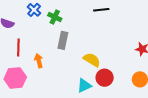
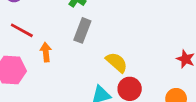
red line: (18, 47) -> (22, 30), turned -72

